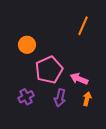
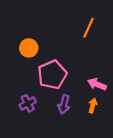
pink arrow: (79, 79) -> (97, 84), moved

